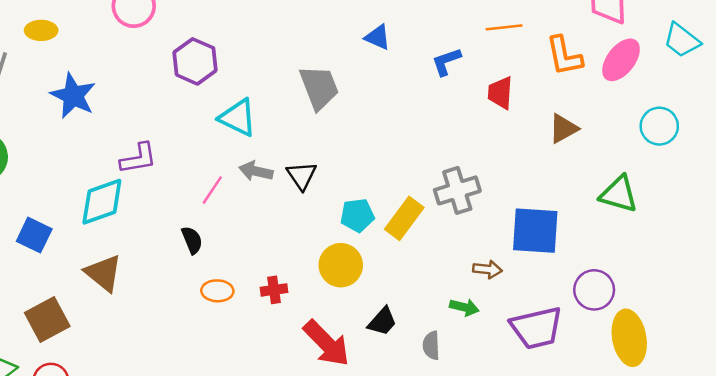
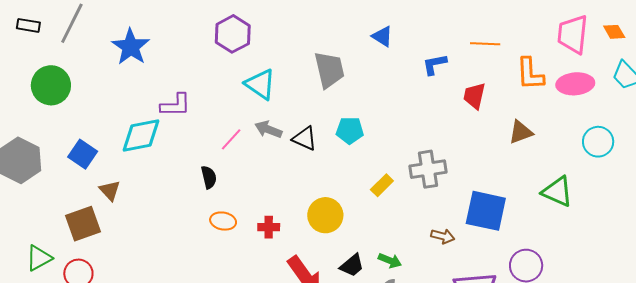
pink ellipse: (621, 60) -> (575, 84), turned 39
black triangle: (302, 176) -> (305, 138), turned -40
cyan pentagon: (357, 215) -> (350, 130), moved
yellow rectangle: (404, 218) -> (382, 185), size x0.7
brown triangle: (103, 273) -> (110, 190), moved, size x0.7
green arrow: (464, 307) -> (390, 261), moved

